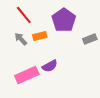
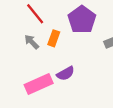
orange rectangle: (40, 36) -> (54, 38), turned -56

